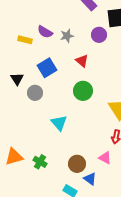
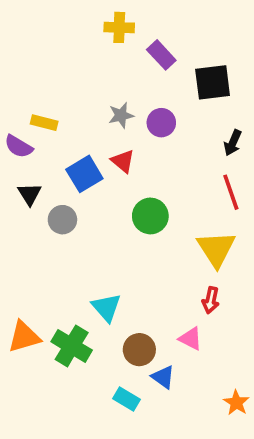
purple semicircle: (45, 32) -> (19, 146), moved
purple circle: (99, 35) -> (161, 123), moved
red triangle: (82, 61) -> (123, 161), moved
cyan triangle: (59, 123) -> (106, 308), moved
green cross: (40, 162) -> (72, 346), size x1.5

